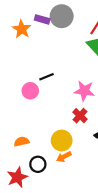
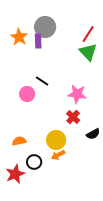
gray circle: (62, 16) -> (45, 27), moved
purple rectangle: (42, 19) -> (38, 41), moved, turned 72
black line: (46, 77) -> (42, 81), turned 56

